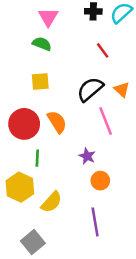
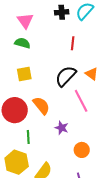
red line: (103, 50) -> (73, 43), turned 48
purple star: (87, 156) -> (62, 128), moved

